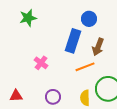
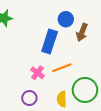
brown arrow: (98, 47) -> (82, 32), moved
pink cross: (41, 63) -> (37, 73), moved

